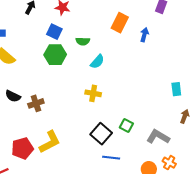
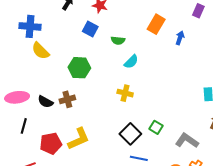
green hexagon: (55, 55) -> (79, 68), moved
black semicircle: (13, 96) -> (45, 102), moved

